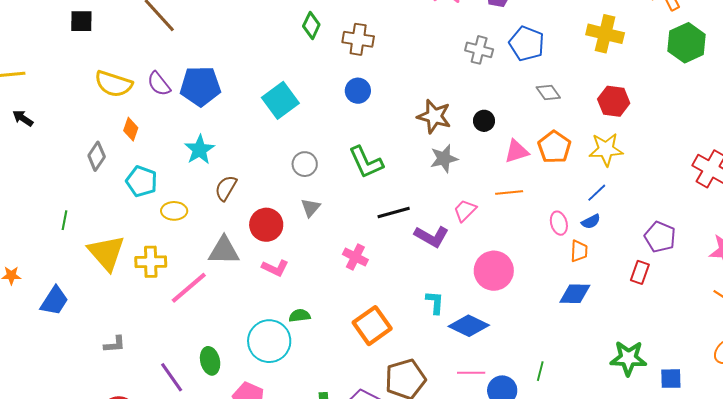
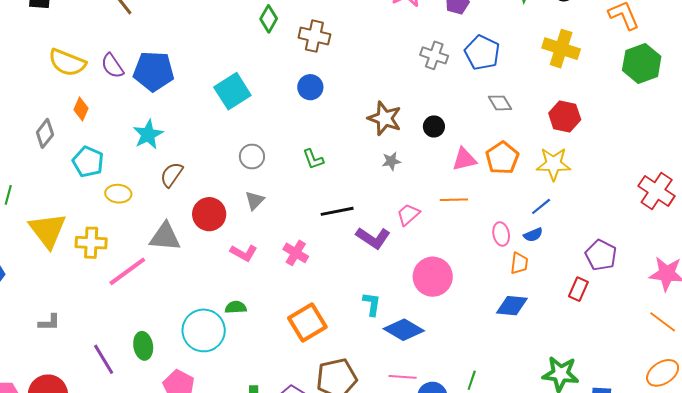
gray star: (444, 159) -> (391, 161), size x0.7
green L-shape: (366, 162) -> (313, 159), size x0.6
pink L-shape: (275, 268) -> (244, 253), moved

